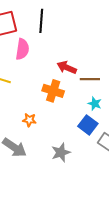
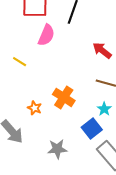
red arrow: (67, 67) -> (102, 50), moved
orange cross: (53, 91) -> (64, 97), moved

